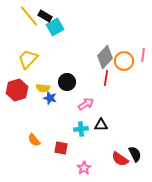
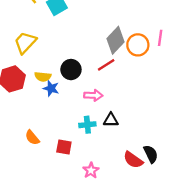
red line: (106, 78) -> (106, 65), moved, turned 49
pink arrow: (86, 104) -> (93, 95), turned 35

